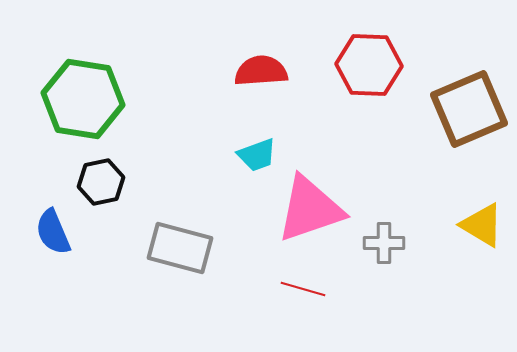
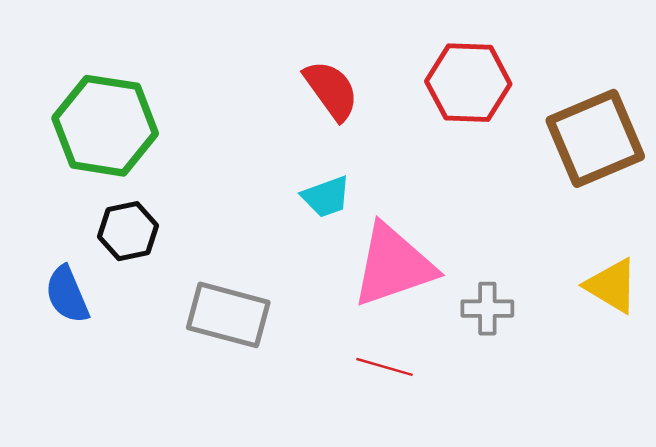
red semicircle: (261, 71) -> (331, 90), turned 58

